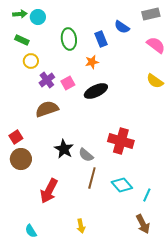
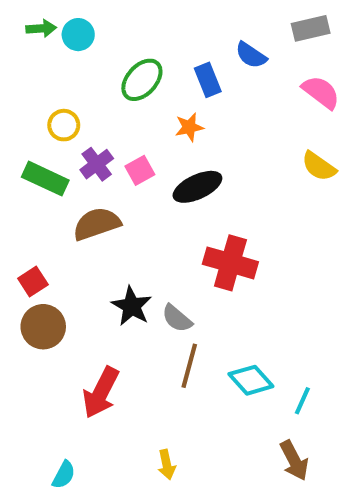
green ellipse: (69, 39) -> (142, 80), turned 50
green rectangle: (22, 40) -> (45, 179), moved, size x1.5
red cross: (121, 141) -> (230, 263), moved
cyan semicircle: (31, 231) -> (64, 475), turned -120

